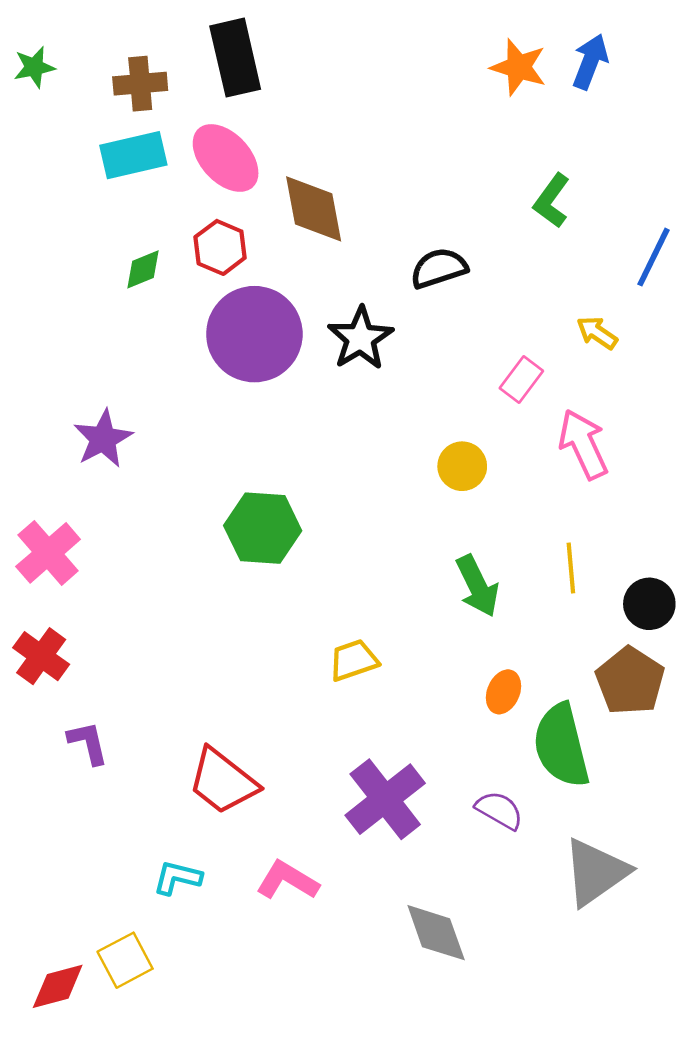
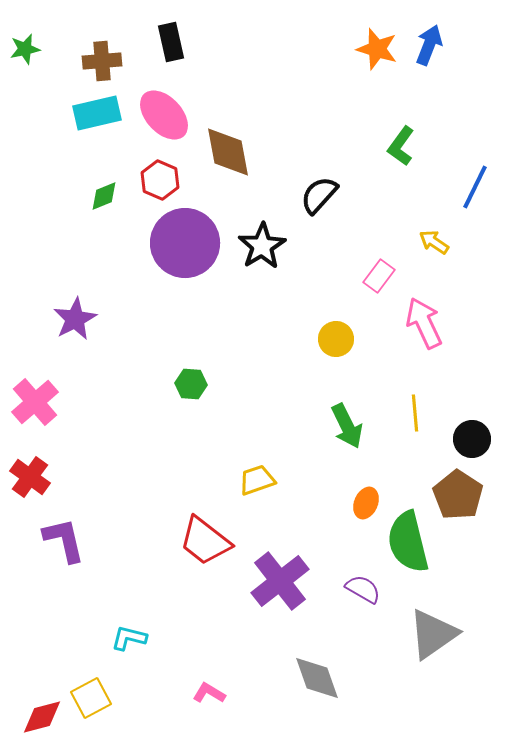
black rectangle: (235, 58) -> (171, 42), size x0.7
black semicircle: (439, 268) -> (319, 195), turned -30
green hexagon: (263, 528) -> (191, 384), size x0.6
purple L-shape: (88, 743) -> (64, 540), size x1.4
red trapezoid: (223, 781) -> (205, 541), moved
pink L-shape: (287, 880) -> (209, 693), moved, size x0.7

